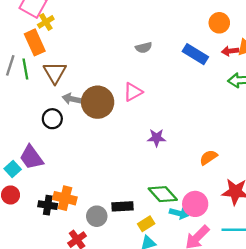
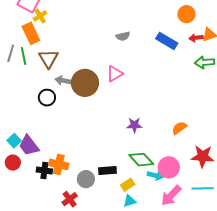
purple star: (157, 138) -> (134, 125), moved
purple trapezoid: (31, 157) -> (29, 145), moved

